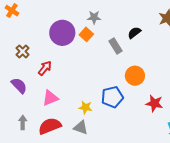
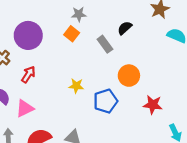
purple circle: (62, 33) -> (28, 35), moved
pink triangle: (50, 98) -> (25, 108), moved
yellow star: (85, 107) -> (76, 86), moved

